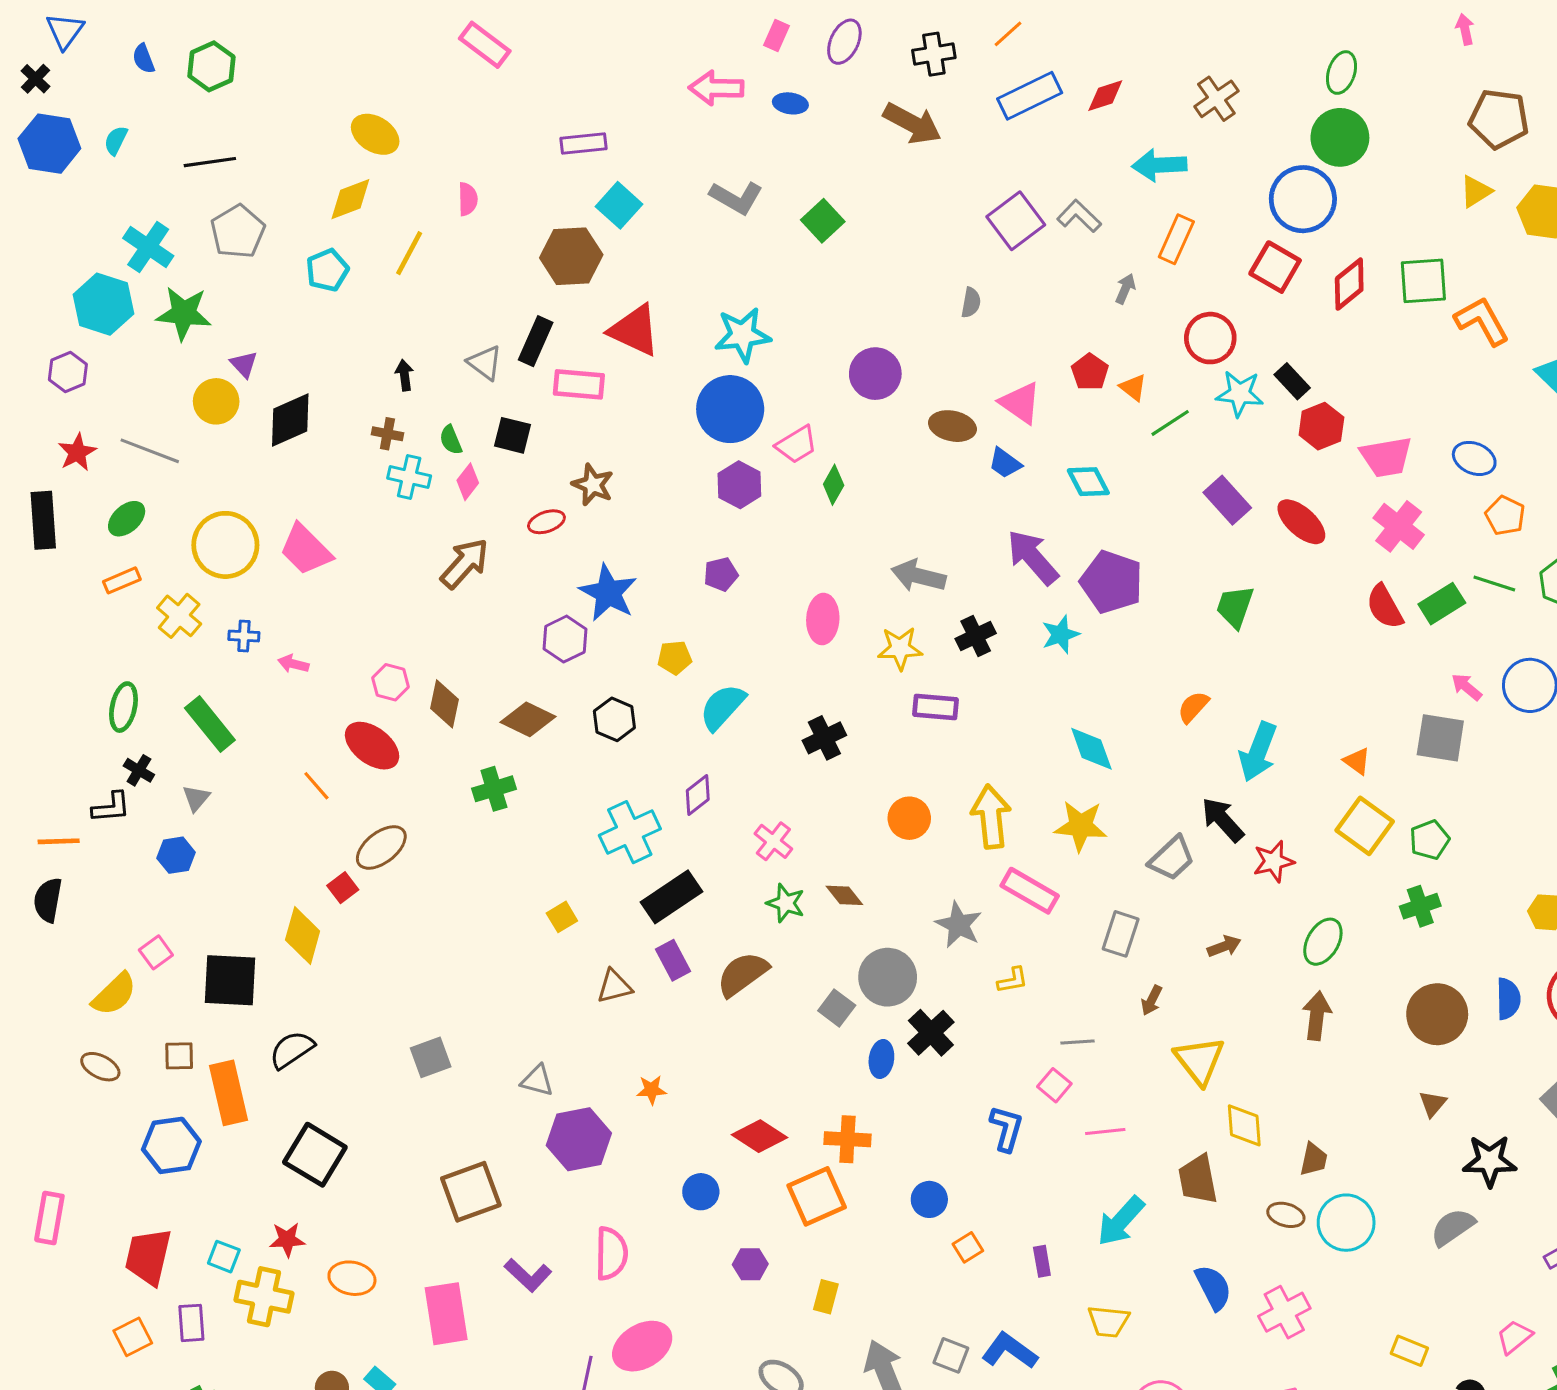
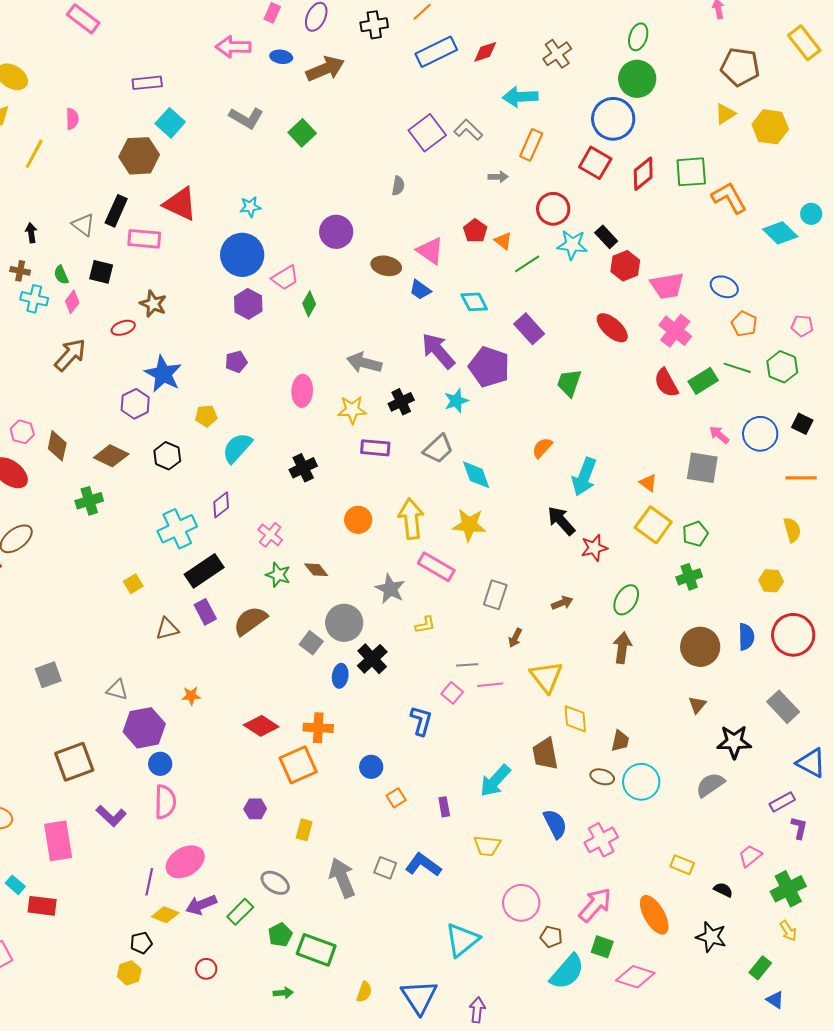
brown arrow: (912, 123) -> (325, 69), moved, turned -51
gray arrow: (1125, 289) -> (498, 177), turned 66
cyan star: (743, 335) -> (250, 207), size x0.6
purple rectangle: (1227, 500) -> (529, 329), moved
gray trapezoid: (1172, 858) -> (438, 449), moved
pink line: (1105, 1132) -> (490, 685), moved
blue circle: (701, 1192) -> (160, 764), moved

